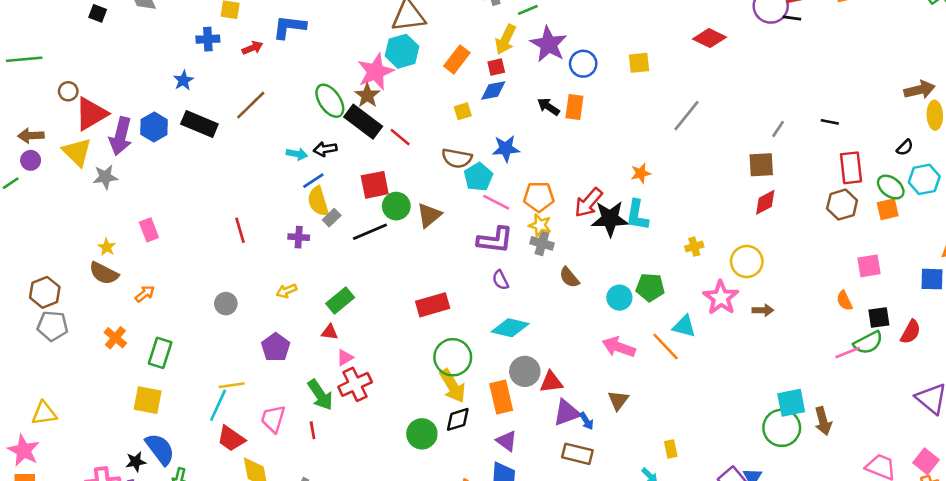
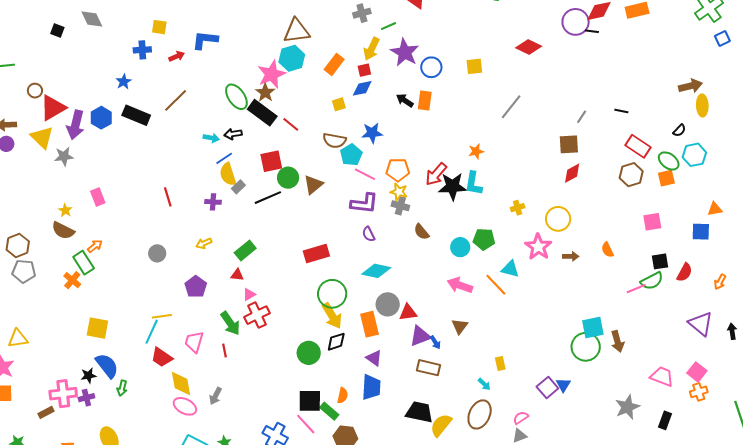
red rectangle: (851, 168) -> (638, 146), turned -50
orange semicircle: (844, 301) -> (607, 250), moved
green rectangle: (160, 353) -> (84, 263), moved, turned -50

